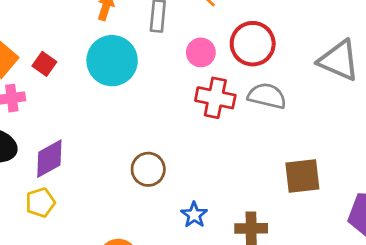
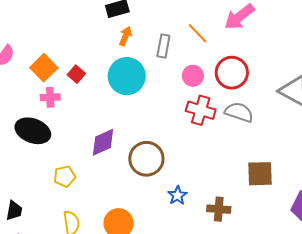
purple diamond: (49, 159) -> (103, 142), moved
brown circle: (148, 169) -> (146, 159), size x1.4

